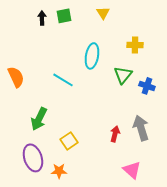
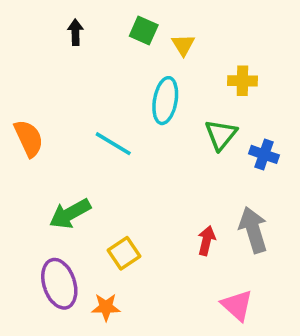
yellow triangle: (103, 13) -> (183, 45), moved
green square: (64, 16) -> (144, 31), moved, turned 35
green arrow: (39, 119) -> (70, 214), turned 35

